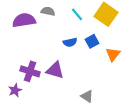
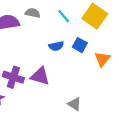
blue square: (92, 41) -> (80, 45), turned -32

